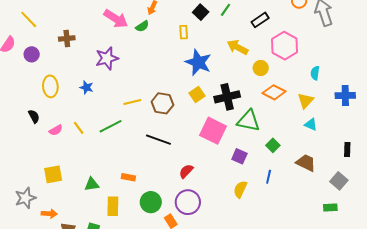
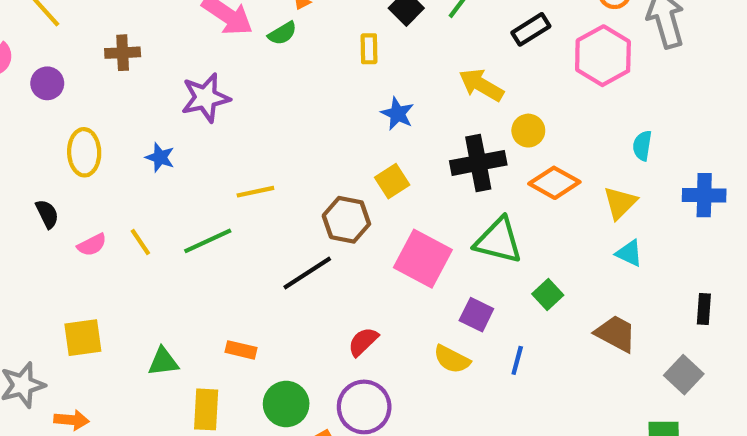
pink hexagon: (285, 46) -> (603, 56), moved
blue star: (198, 62) -> (397, 114), size x0.6
black cross: (227, 97) -> (478, 163), moved
brown hexagon: (162, 103) -> (346, 220), moved
black line: (158, 140) -> (307, 273), turned -55
blue line: (269, 177) -> (517, 360), moved
yellow semicircle: (240, 189) -> (452, 359), moved, turned -90

